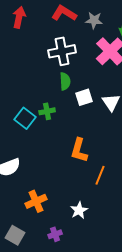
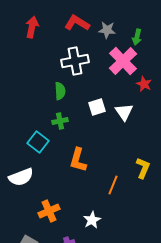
green semicircle: (65, 81) -> (60, 91), moved
cyan square: (25, 118) -> (38, 142), moved
orange L-shape: (79, 150) -> (78, 160), moved

